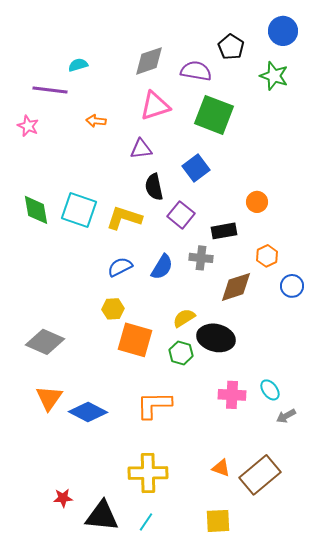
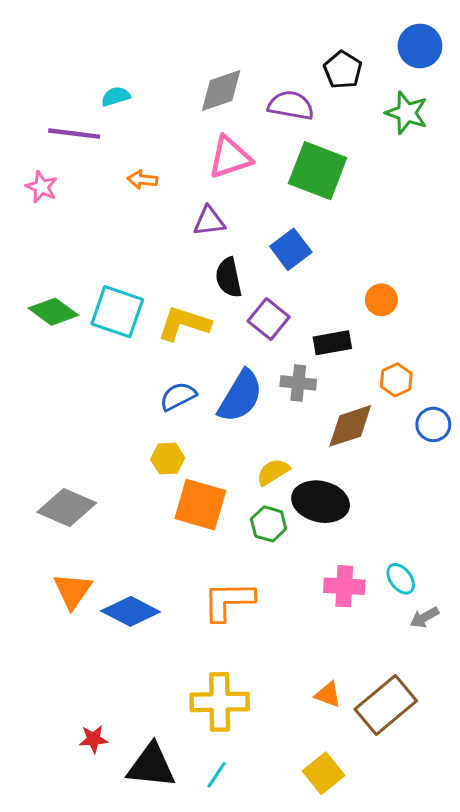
green diamond: (36, 210) -> (53, 312), turned -44
blue semicircle: (162, 267) -> (240, 396), size x1.4
yellow square: (218, 521) -> (323, 773), turned -36

